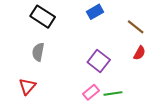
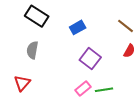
blue rectangle: (95, 12) -> (78, 27), moved

